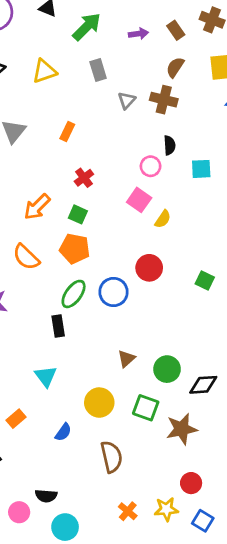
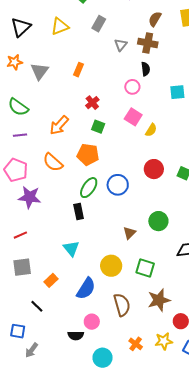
gray rectangle: (98, 70) -> (99, 24), turned 49
black semicircle: (170, 145) -> (146, 69), moved
pink circle: (151, 166) -> (132, 87), moved
green square: (78, 214) -> (98, 127), moved
red circle: (149, 268) -> (154, 169), moved
green circle: (167, 369) -> (158, 221), moved
brown star: (182, 429) -> (159, 300), moved
blue semicircle: (63, 432) -> (86, 289), size x1.6
pink circle: (19, 512) -> (92, 322), moved
cyan circle: (65, 527) -> (103, 358), moved

